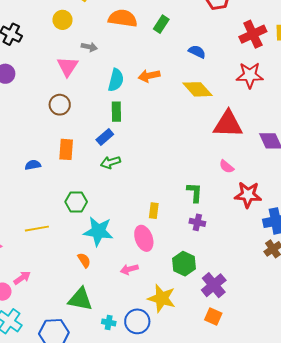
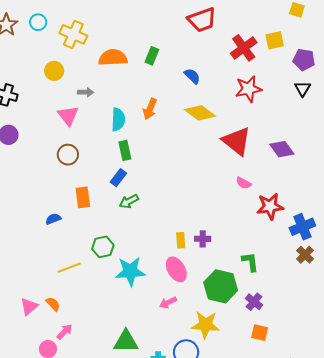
blue semicircle: (197, 52) -> (192, 76), turned 30
orange arrow: (149, 76) -> (150, 109), turned -45
red triangle: (228, 124) -> (237, 141), turned 48
green L-shape: (195, 192) -> (250, 262), moved
purple cross: (197, 222) -> (203, 239), moved
yellow line: (37, 229) -> (69, 268), moved
orange semicircle: (84, 260) -> (53, 304), moved
green hexagon: (184, 264) -> (221, 286), size x1.4
purple cross: (214, 285) -> (254, 302), size x0.7

